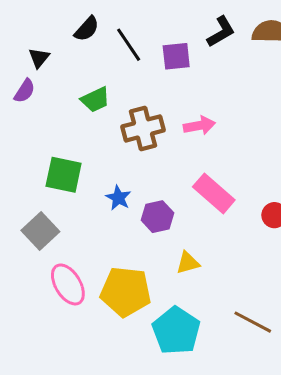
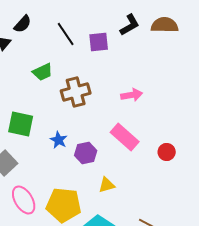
black semicircle: (87, 29) -> (23, 24), moved
pink arrow: (199, 126) -> (132, 95), moved

